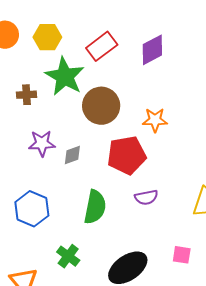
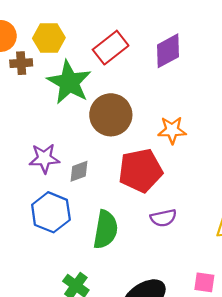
brown cross: (26, 95) -> (21, 63), moved
blue hexagon: (32, 209) -> (51, 212), moved

